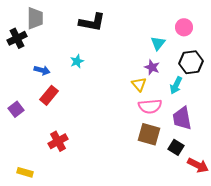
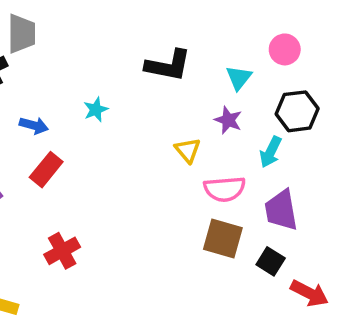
black L-shape: (92, 22) -> (168, 65), moved
yellow triangle: (139, 84) -> (188, 150), moved

